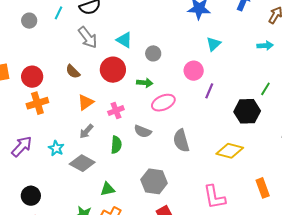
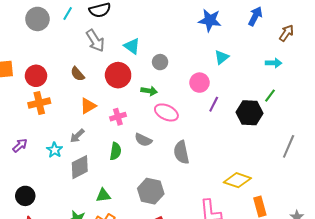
gray circle: (29, 21) -> (37, 19), size x1.5
green line: (265, 89) -> (270, 96), moved
pink ellipse: (163, 103) -> (166, 112), turned 45
black hexagon: (247, 111) -> (250, 113), moved
gray arrow: (86, 131) -> (77, 136), moved
purple arrow: (22, 146) -> (20, 145), size x0.7
yellow diamond: (230, 151) -> (237, 180), moved
gray diamond: (82, 163) -> (80, 167), turned -60

